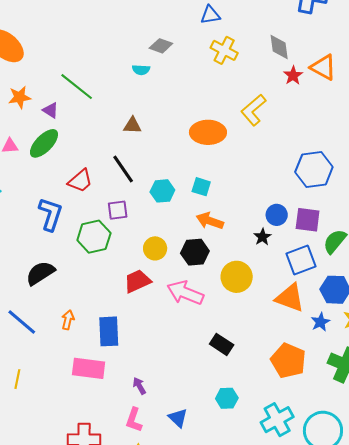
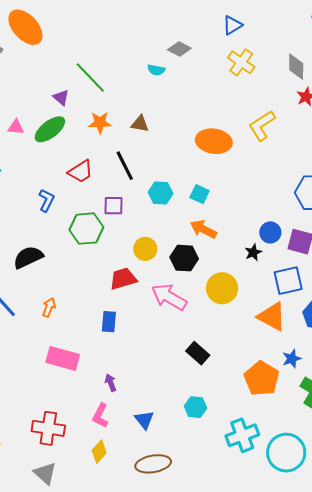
blue triangle: (210, 15) -> (232, 25), turned -30
orange star: (20, 97) -> (100, 123), moved
blue L-shape: (51, 214) -> (47, 200), size x0.7
blue star: (320, 322) -> (292, 359), moved
blue rectangle: (109, 331) -> (109, 322), moved, size x0.7

